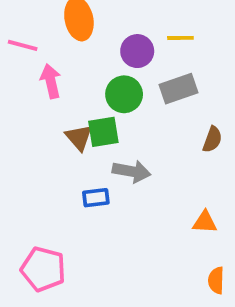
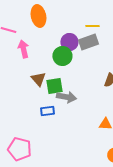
purple circle: (137, 51) -> (69, 42), moved
gray rectangle: (179, 89) -> (88, 42), moved
green square: (103, 132) -> (54, 86), moved

